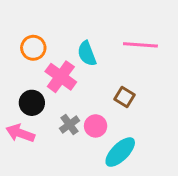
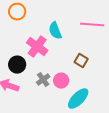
orange circle: (33, 48) -> (17, 12), moved

